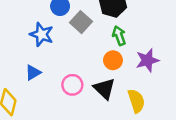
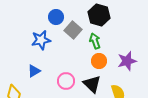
blue star: (42, 34) -> (41, 40), turned -30
green arrow: (119, 36) -> (95, 41), moved

